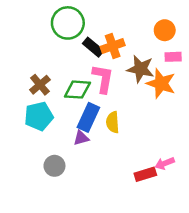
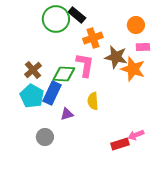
black rectangle: (93, 47) -> (77, 15), moved
cyan pentagon: (39, 116) -> (32, 96), turned -30
blue rectangle: (88, 117) -> (52, 93), moved

